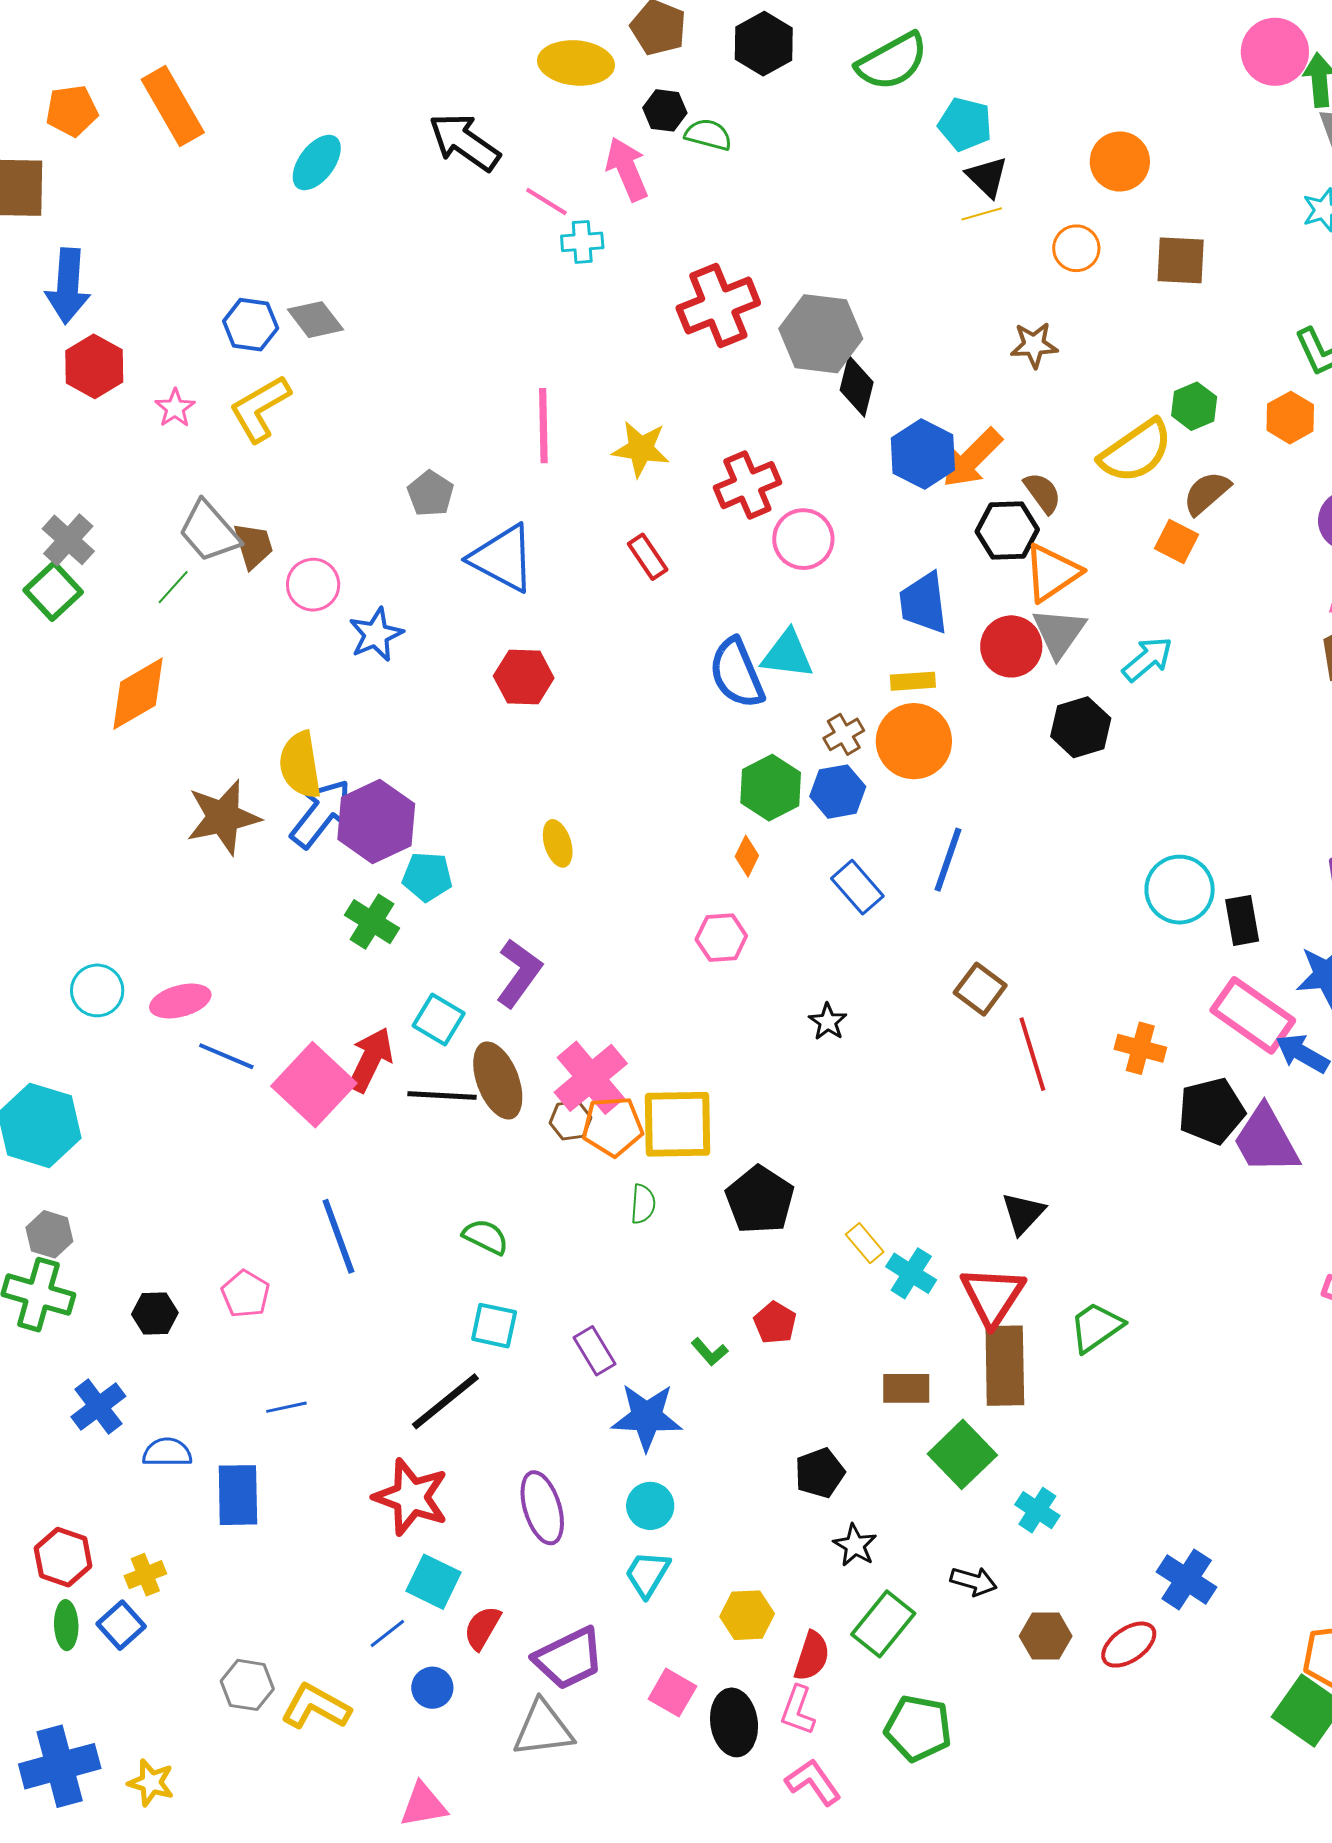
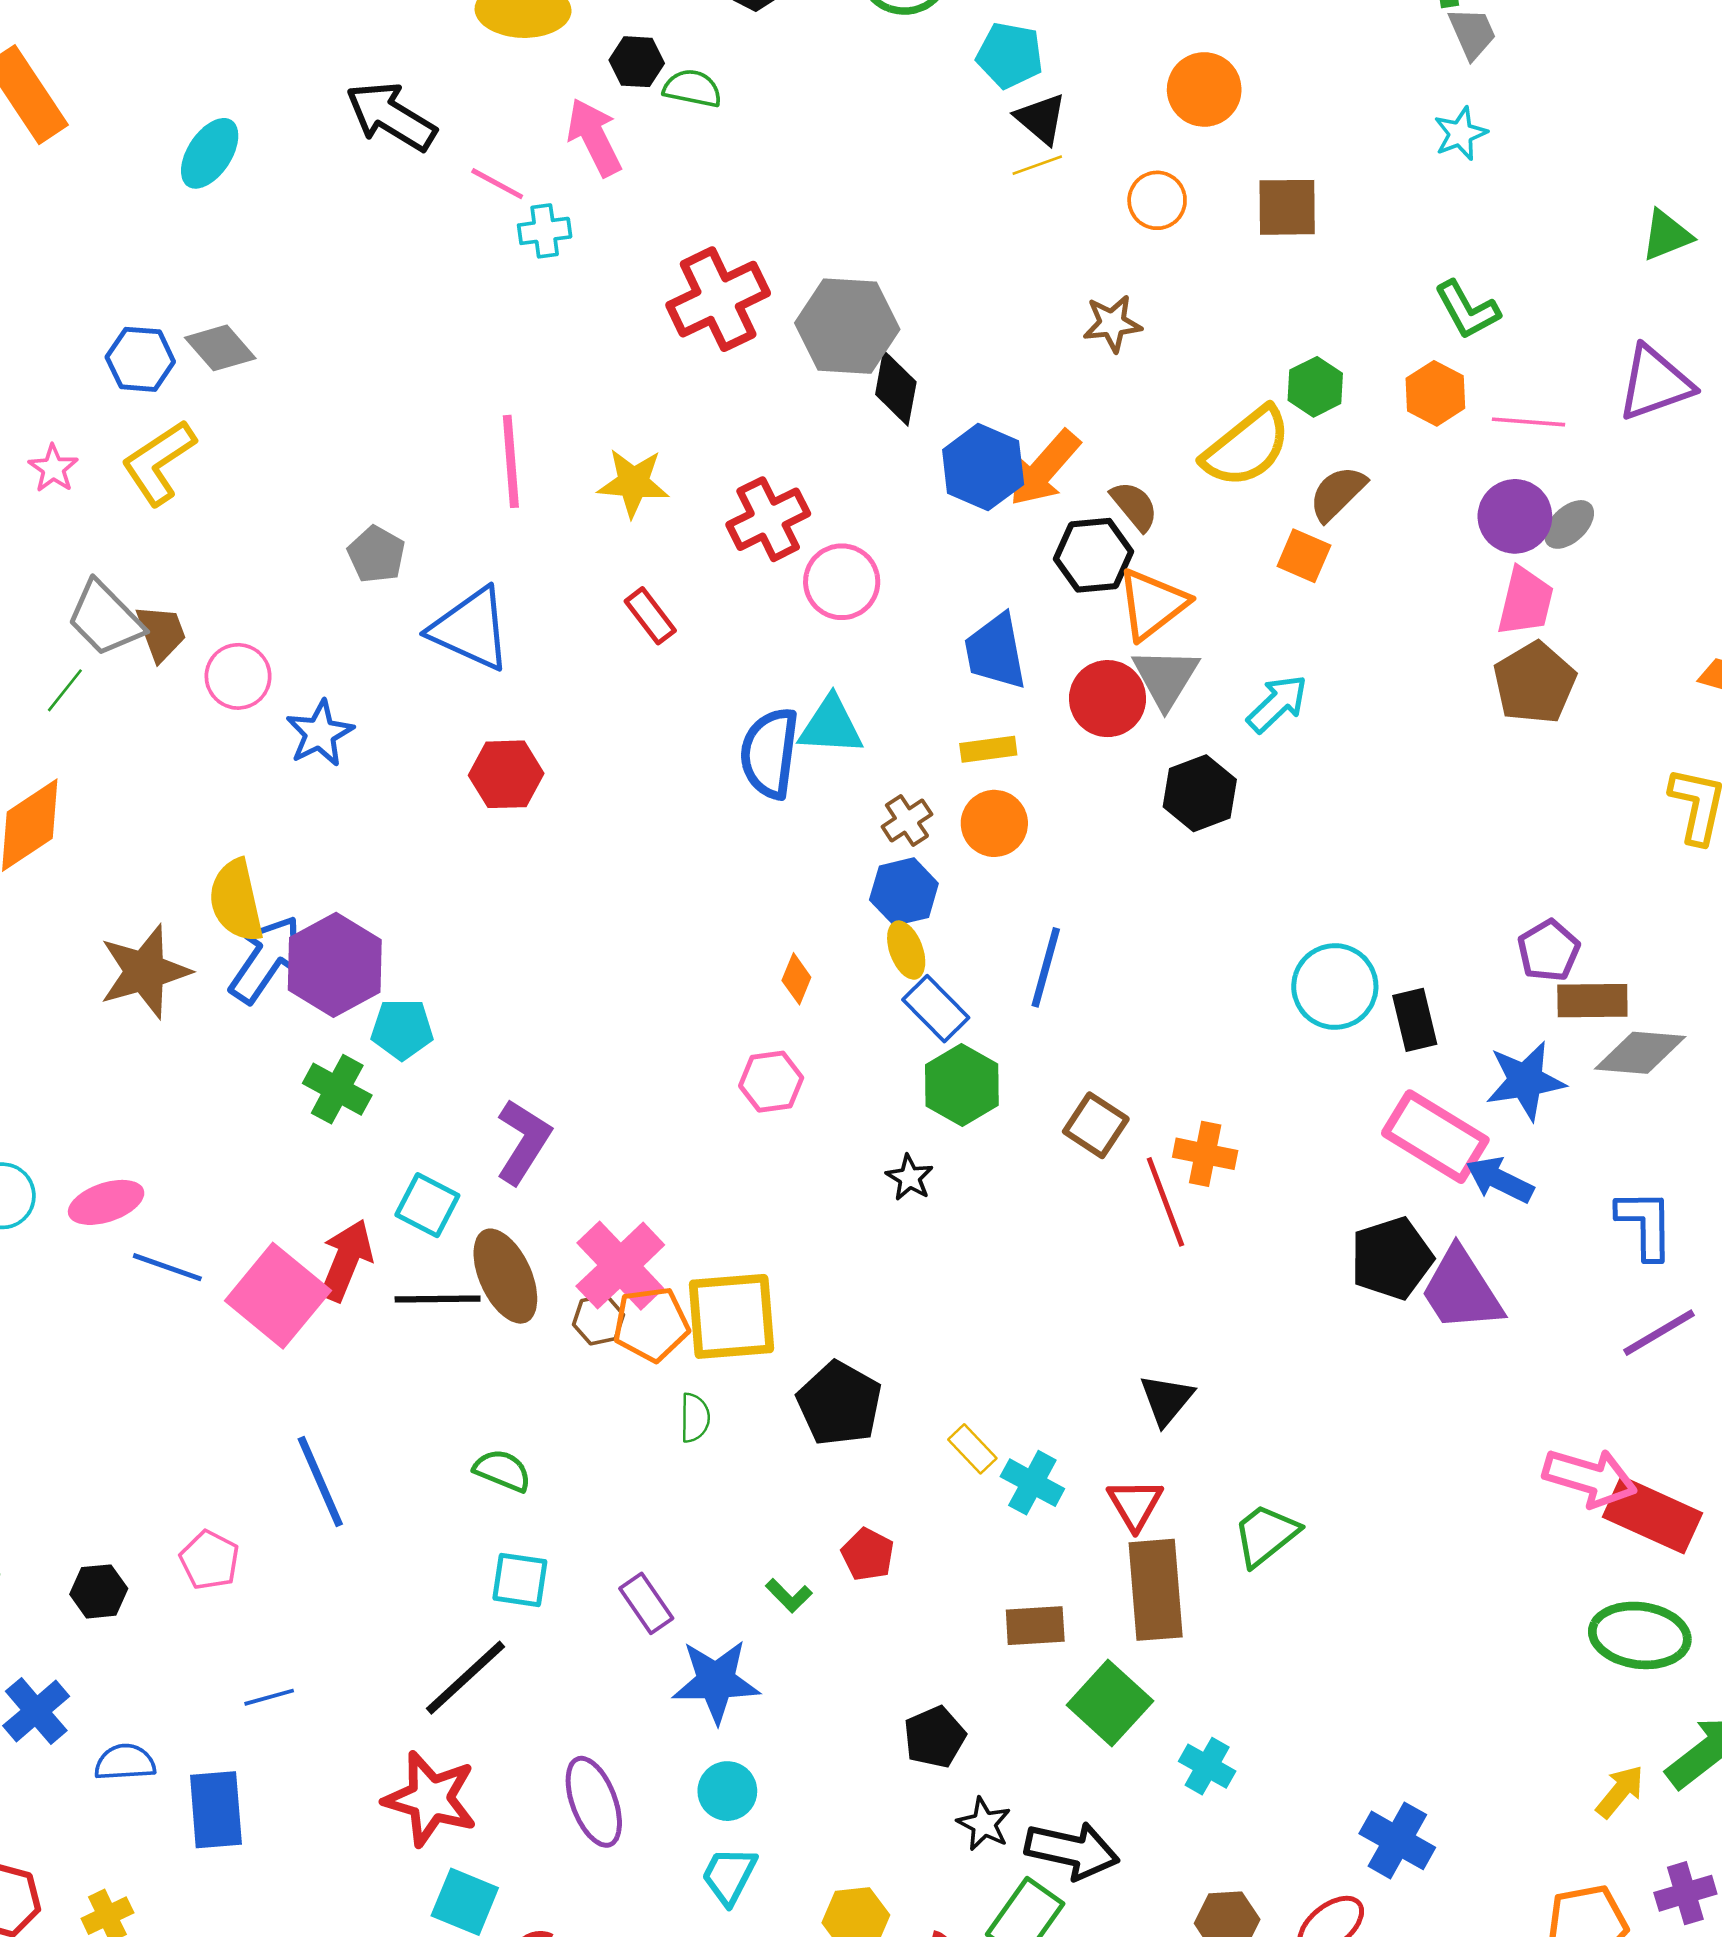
blue semicircle: (737, 673) -> (770, 753), turned 34
orange circle: (914, 741) -> (994, 823), size x0.7
green hexagon: (771, 788) -> (962, 1085), moved
yellow ellipse: (558, 843) -> (906, 950), moved
orange cross: (1140, 1048) -> (1205, 1154), moved
red triangle: (993, 1296) -> (1135, 1504), size x0.7
black arrow: (974, 1581) -> (1072, 1850), moved, size x1.6

